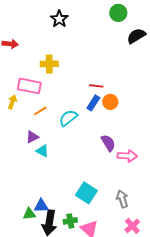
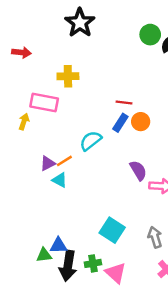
green circle: (118, 13) -> (150, 35), moved
black star: (59, 19) -> (80, 23), size x1.4
orange line: (40, 111) -> (64, 161), moved

